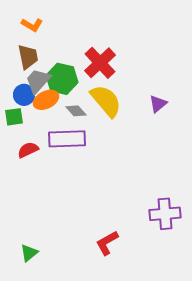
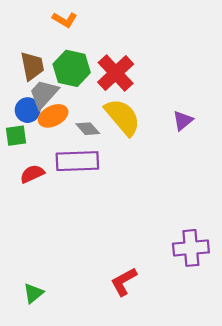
orange L-shape: (32, 25) -> (65, 20), moved
green hexagon: (62, 79) -> (72, 68), moved

